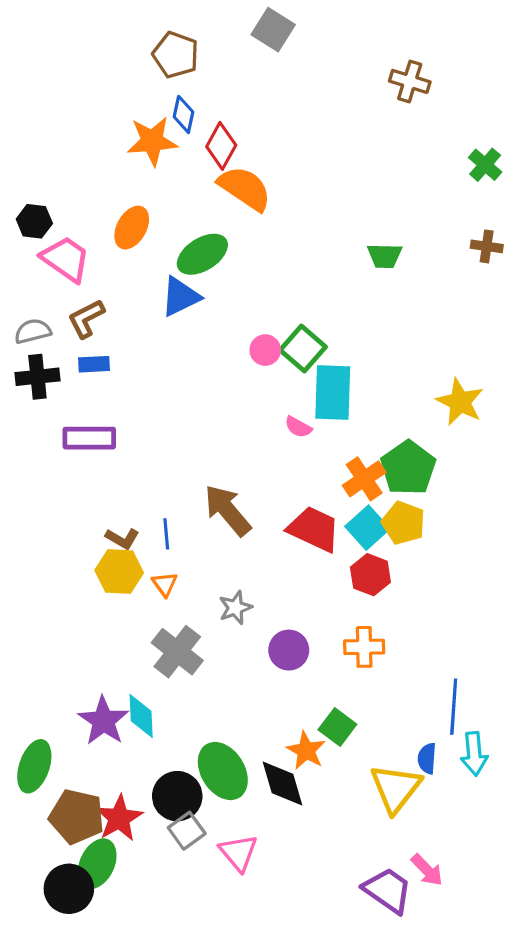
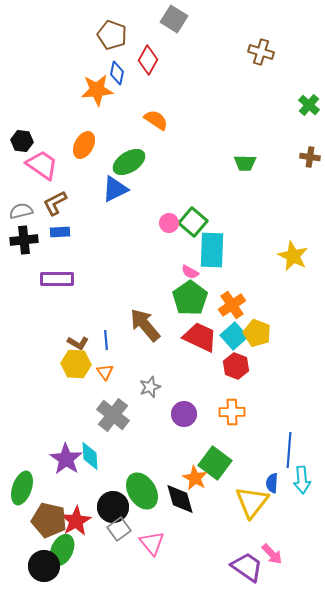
red diamond: (221, 146) -> (148, 60), moved
orange semicircle: (245, 188) -> (156, 120), size x0.7
green pentagon: (408, 468) -> (190, 298), moved
green square: (337, 727) -> (215, 463), size x1.4

